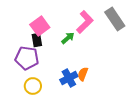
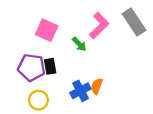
pink square: (40, 26) -> (47, 30), turned -30
green arrow: (68, 38) -> (79, 44), turned 88
black rectangle: (37, 40) -> (50, 66), moved

